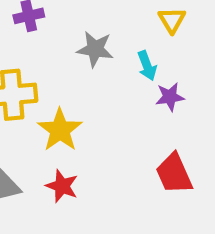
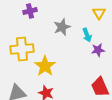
gray star: (95, 49) -> (62, 27), turned -30

